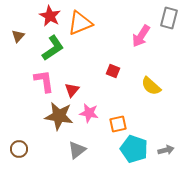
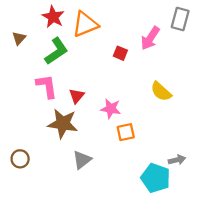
red square: (113, 71) -> (120, 53), moved
pink star: (89, 113) -> (111, 109), moved
cyan pentagon: (134, 149) -> (156, 178), moved

